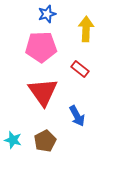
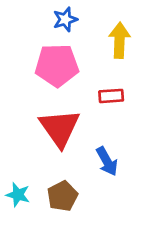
red rectangle: (80, 69) -> (111, 96), turned -42

